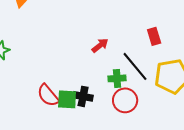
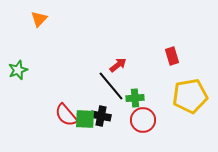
black line: (135, 66) -> (111, 86), moved

